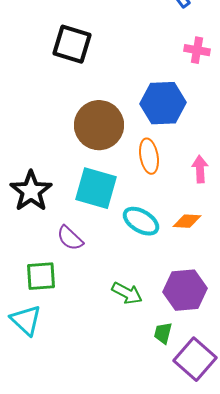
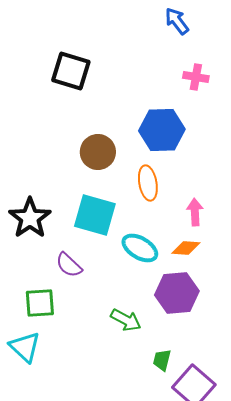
brown circle: (99, 125) -> (98, 152), size x0.7
pink arrow: (200, 169) -> (195, 212), moved
purple hexagon: (185, 290) -> (177, 293), moved

